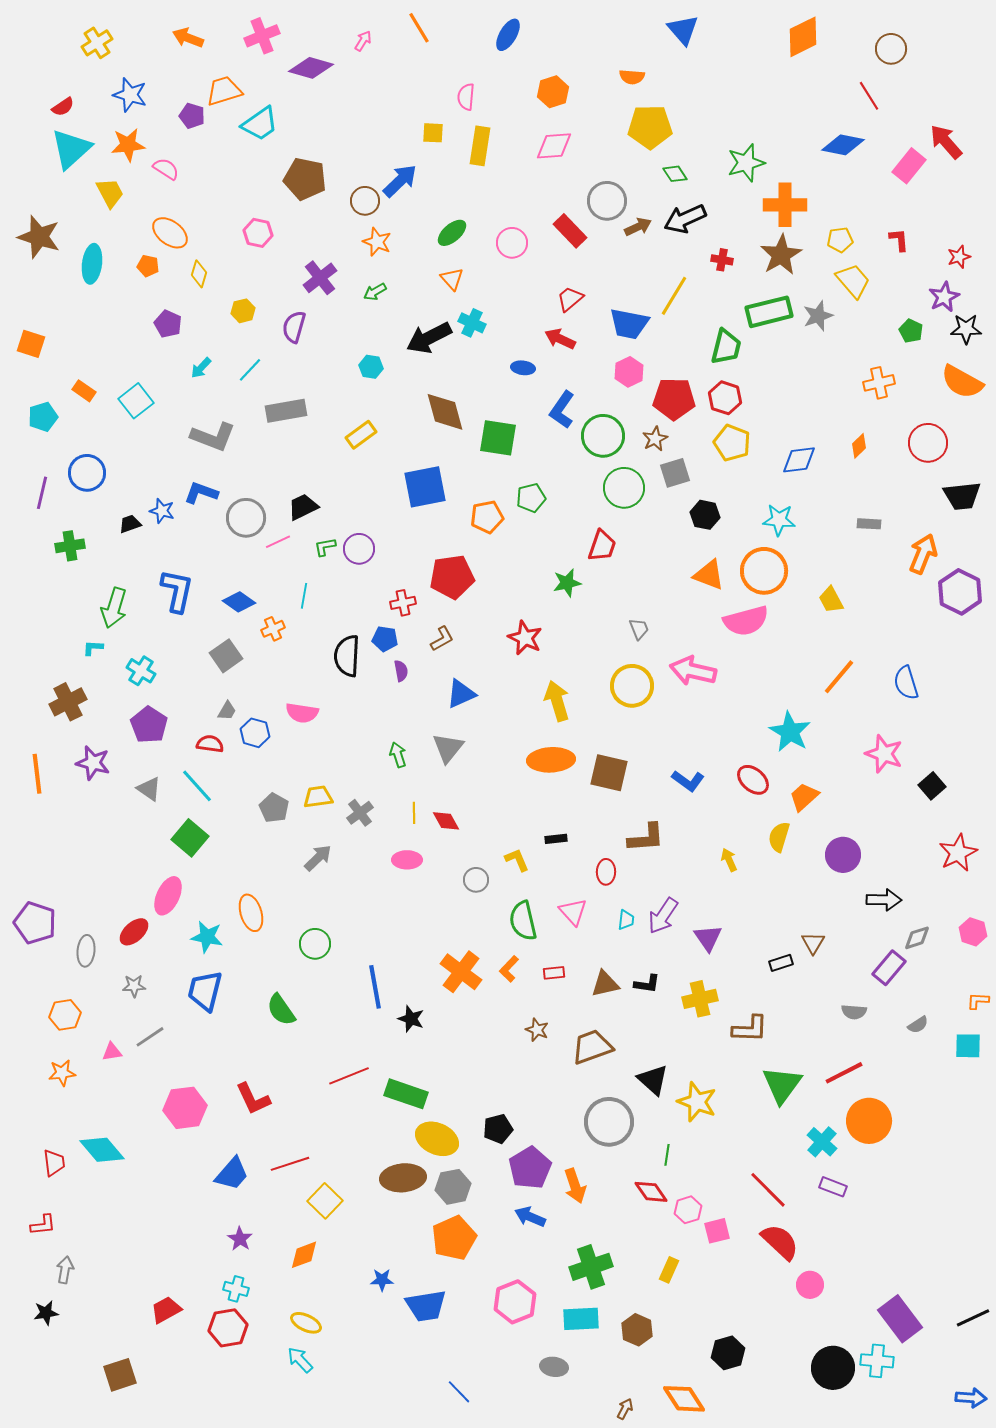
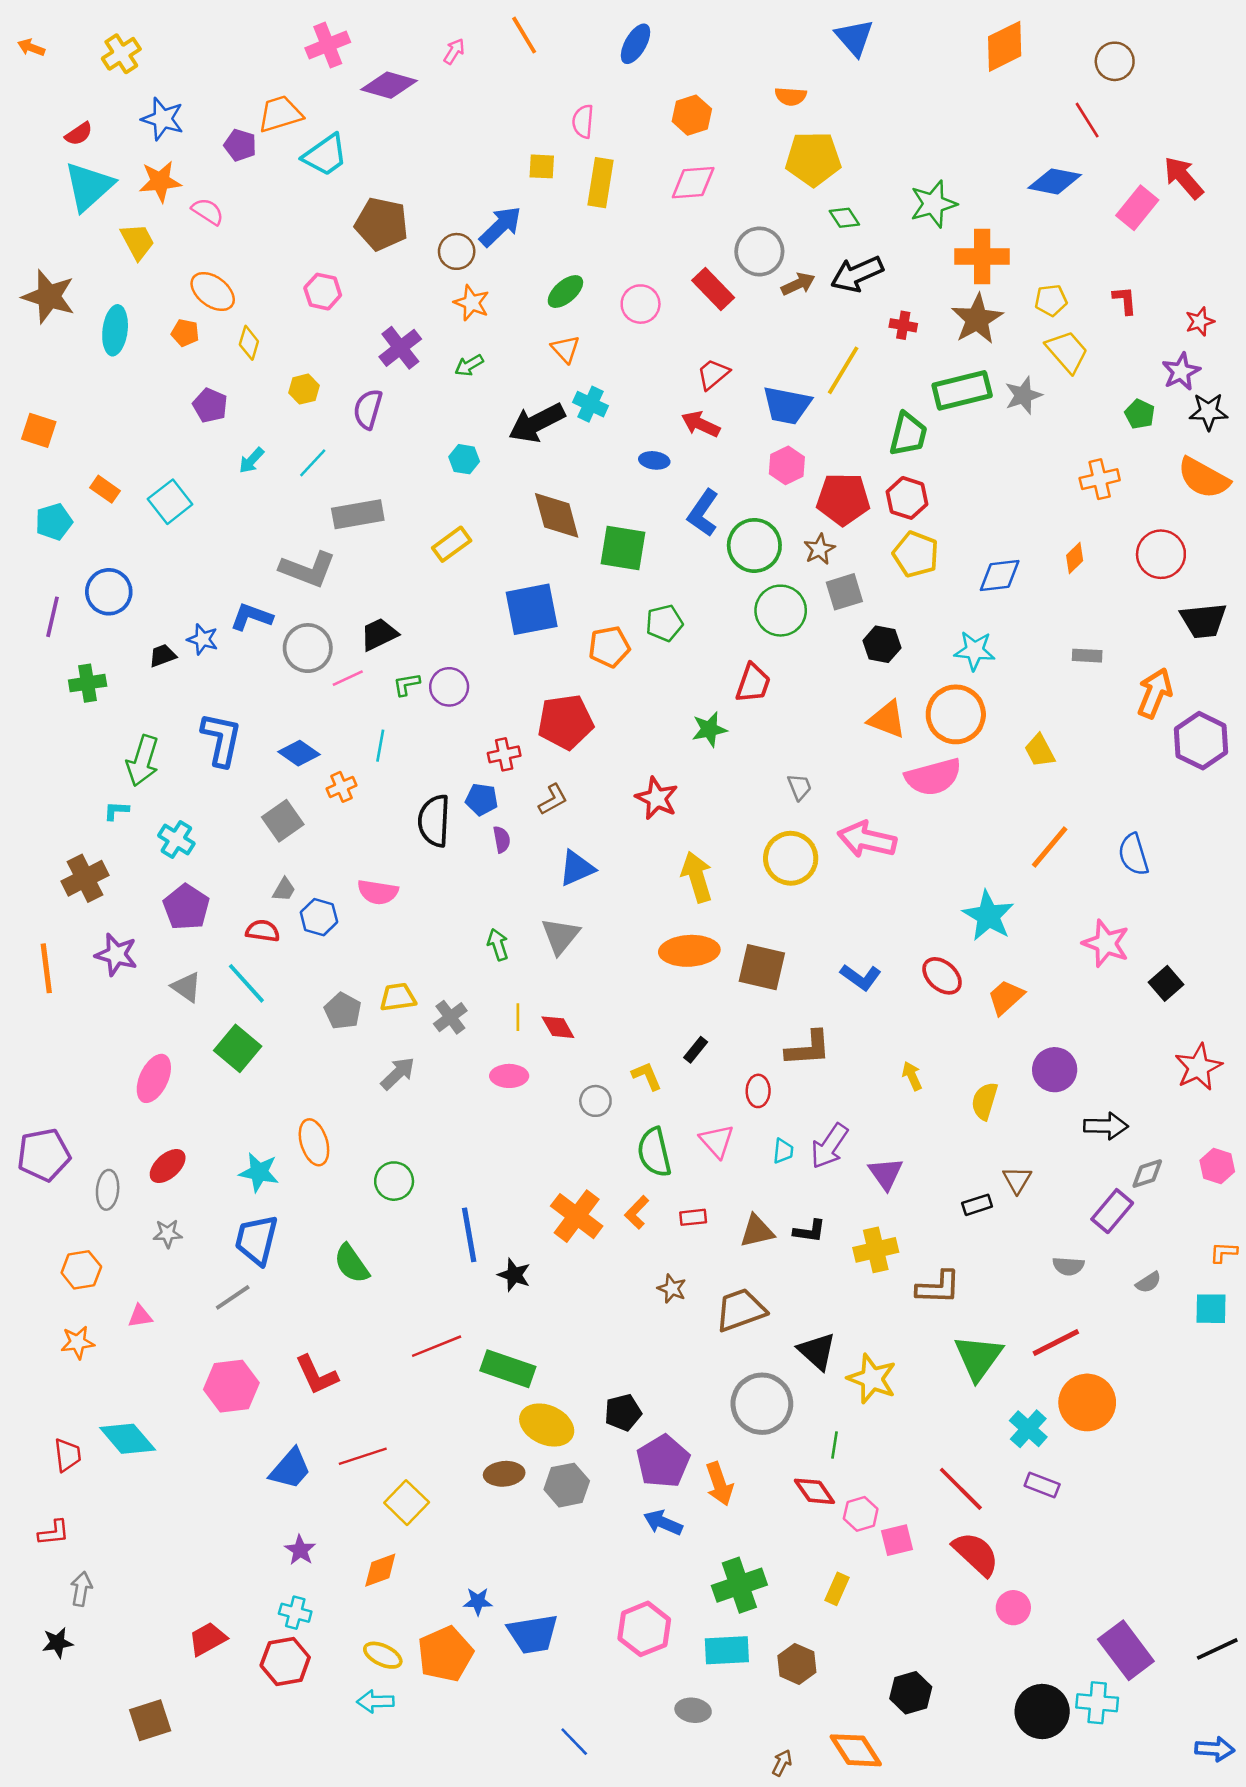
orange arrow: (188, 38) -> (31, 48), moved, size x0.7
gray L-shape: (213, 437) -> (308, 569), moved
yellow semicircle: (779, 837) -> (985, 1101), moved
black rectangle: (556, 839) -> (696, 1050), turned -45
pink ellipse: (168, 896) -> (154, 1078), moved
purple pentagon: (35, 923) -> (44, 1155), turned -30
gray line: (150, 1037) -> (233, 1297), moved
brown ellipse: (403, 1178) -> (504, 1474), size x0.7
orange pentagon: (454, 1238) -> (445, 1654), moved
cyan arrow: (300, 1360) -> (375, 1701), turned -48

